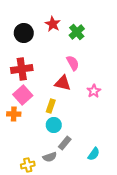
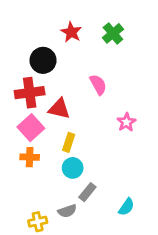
green cross: (77, 32) -> (113, 33), moved
black circle: (24, 33) -> (43, 60), moved
red triangle: (63, 83) -> (59, 109), moved
orange cross: (14, 114) -> (30, 157), moved

